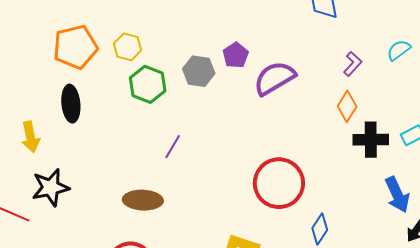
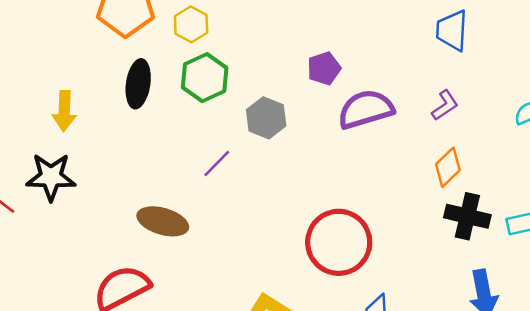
purple L-shape: (353, 64) -> (445, 105), moved
gray hexagon: (199, 71) -> (266, 118), moved
black ellipse: (71, 104) -> (138, 84), moved
yellow arrow: (30, 137) -> (64, 111), moved

